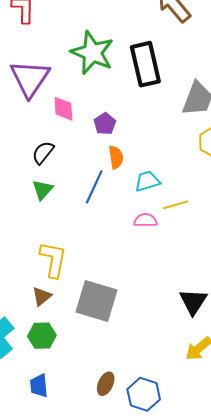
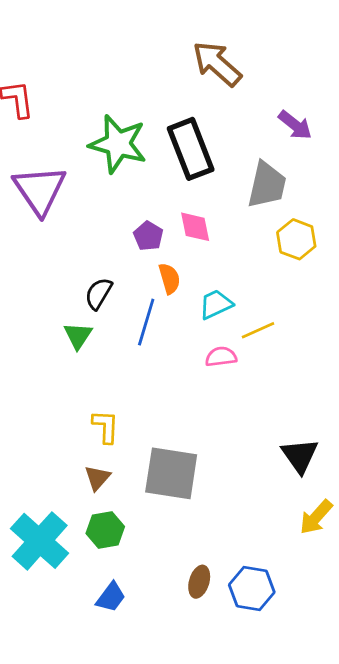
pink diamond: (63, 109) -> (195, 227), moved
black semicircle: (43, 152) -> (99, 294), moved
yellow L-shape: (53, 260) -> (106, 426), size x0.7
blue trapezoid: (39, 386) -> (111, 597), turned -130

